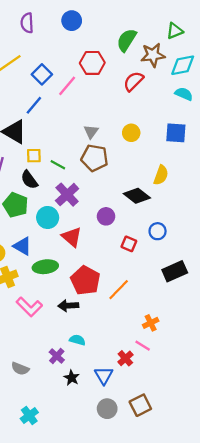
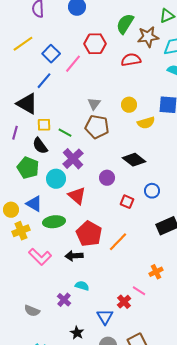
red semicircle: (133, 81) -> (131, 60), turned 36
yellow semicircle: (161, 175) -> (146, 123), moved, turned 54
orange cross: (151, 323) -> (156, 272), moved
black star: (72, 378) -> (77, 333), moved

